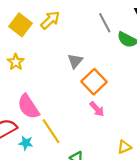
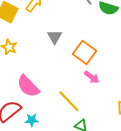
gray triangle: (75, 61) -> (55, 37), moved
yellow line: (51, 131) -> (69, 101), moved

